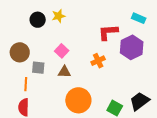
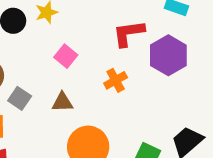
pink square: (62, 51) -> (66, 56), moved
gray square: (38, 68) -> (20, 98), turned 32

